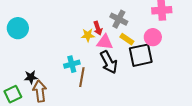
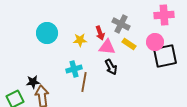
cyan circle: (18, 28) -> (47, 33), moved
yellow star: (88, 35) -> (80, 40), moved
black square: (141, 55) -> (165, 56), moved
black arrow: (109, 62) -> (111, 67), size x0.7

